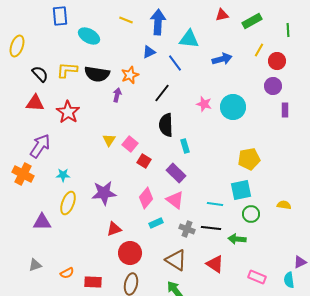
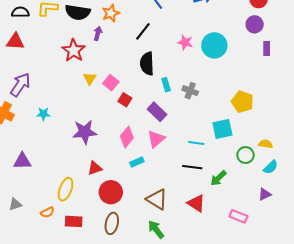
black semicircle: (40, 74) -> (20, 12), turned -48
red star: (68, 112) -> (74, 50), moved
yellow pentagon: (249, 159) -> (242, 102), moved, turned 30
pink triangle: (175, 200) -> (156, 139), turned 42
yellow ellipse: (68, 203) -> (66, 189), moved
green circle: (251, 214) -> (246, 155), moved
gray cross: (187, 229) -> (190, 91), moved
green arrow: (237, 239) -> (218, 178), turned -48
purple triangle: (300, 262) -> (265, 194), moved
cyan semicircle: (289, 280) -> (271, 167), moved, turned -126

